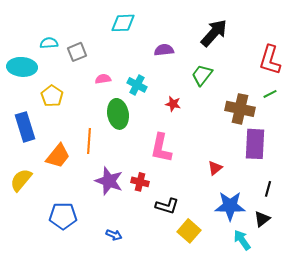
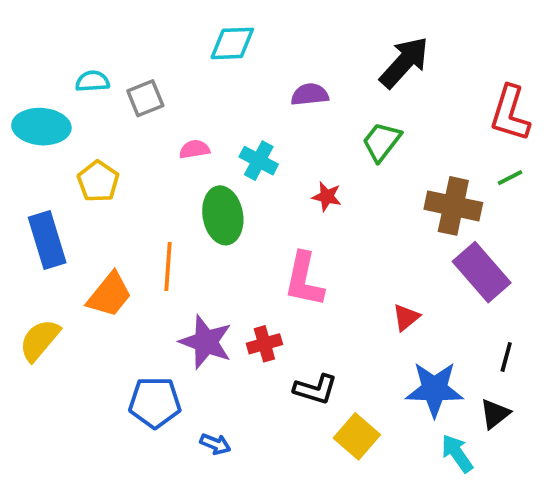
purple rectangle: (255, 144) -> (482, 272), turned -44
red cross: (140, 182) -> (264, 344), turned -30
blue pentagon: (63, 216) -> (155, 402), moved

